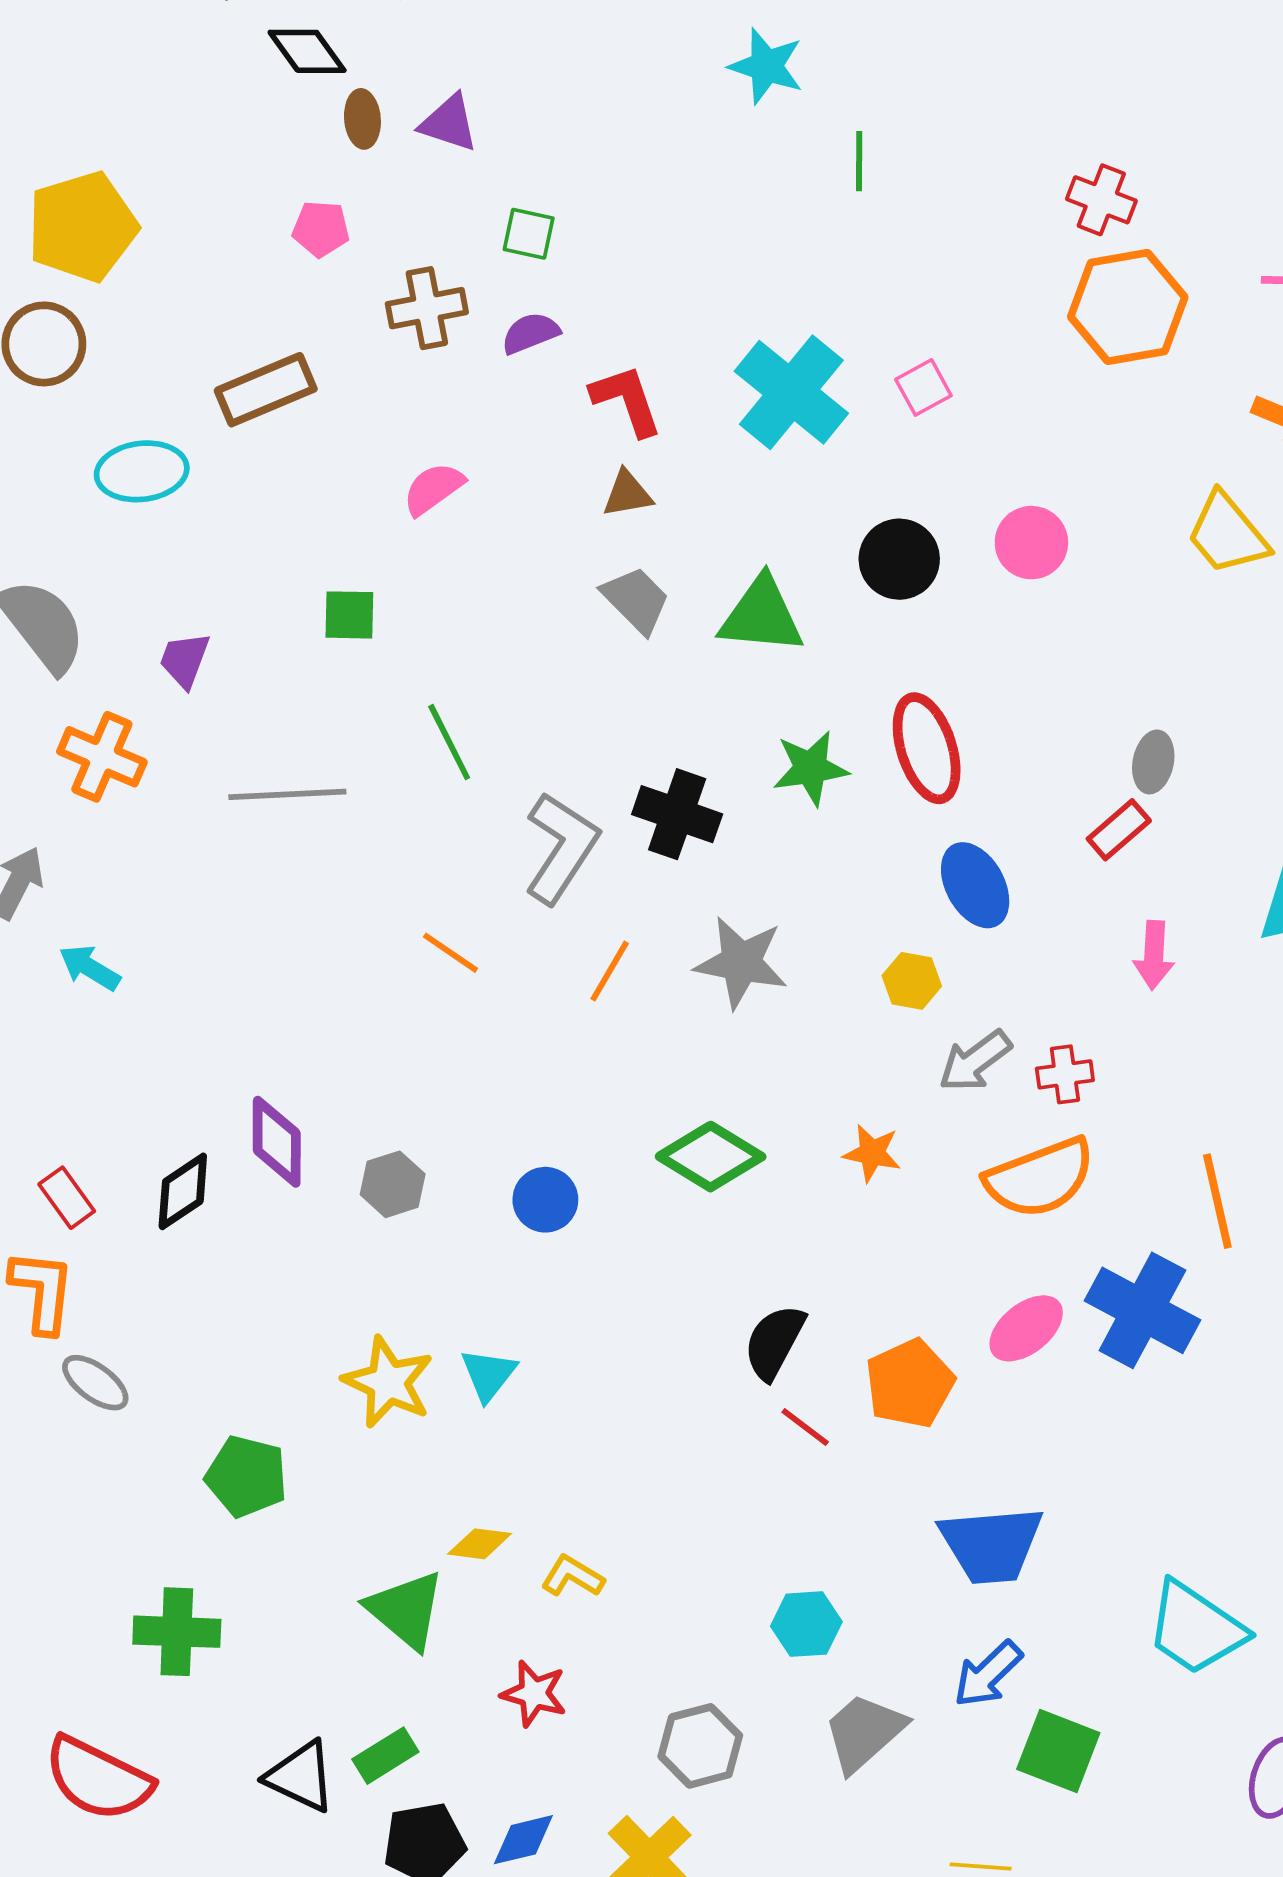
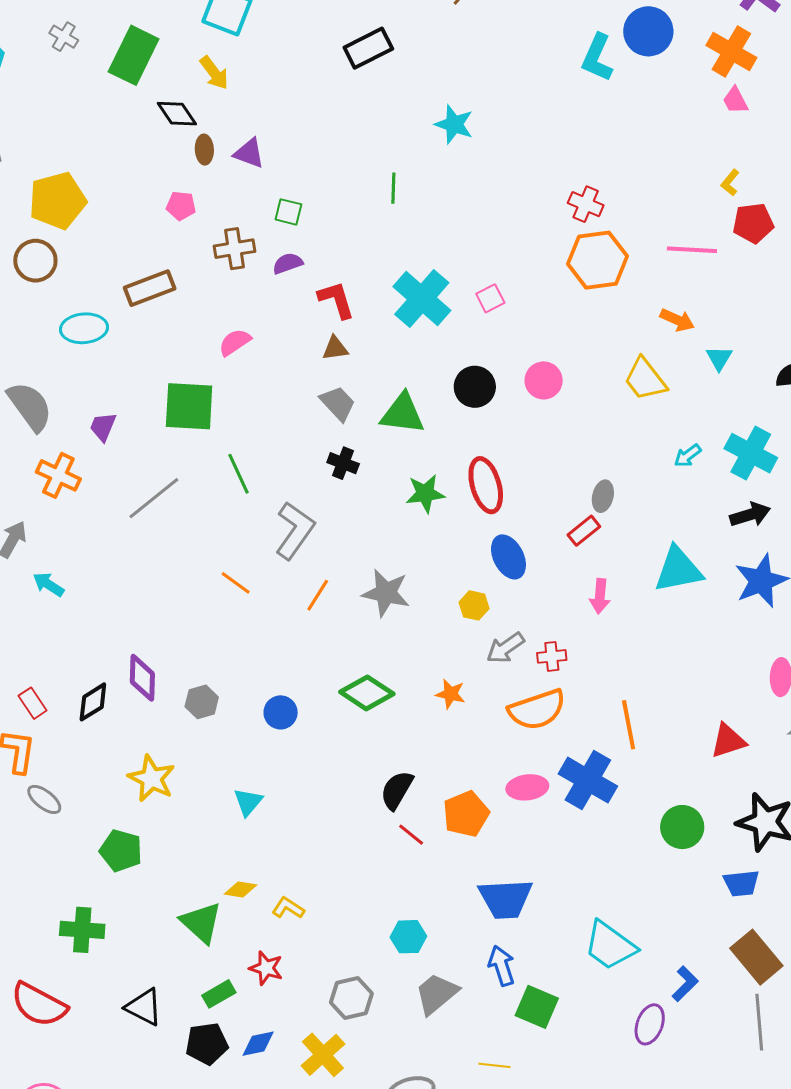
cyan star: (766, 66) -> (454, 124), moved
green line: (859, 161) -> (393, 188), moved
green square: (349, 615) -> (189, 406), size x1.8
gray line: (287, 794) -> (154, 498), turned -38
black cross: (677, 814) -> (343, 463), moved, size x0.7
pink ellipse: (1026, 1328) -> (527, 787), turned 30
yellow star: (388, 1382) -> (152, 778), moved
blue arrow: (988, 1674) -> (502, 966), turned 114
green rectangle: (385, 1756) -> (219, 994), moved

